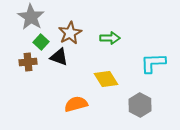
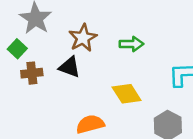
green square: (41, 42) -> (17, 49), moved

